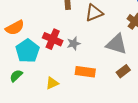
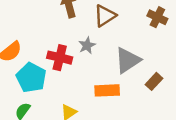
gray star: (74, 43) -> (87, 45), moved
gray triangle: (117, 44) -> (128, 60), moved, turned -40

